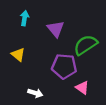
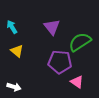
cyan arrow: (25, 18) -> (12, 27), moved, turned -40
white arrow: (35, 93) -> (14, 87), moved

